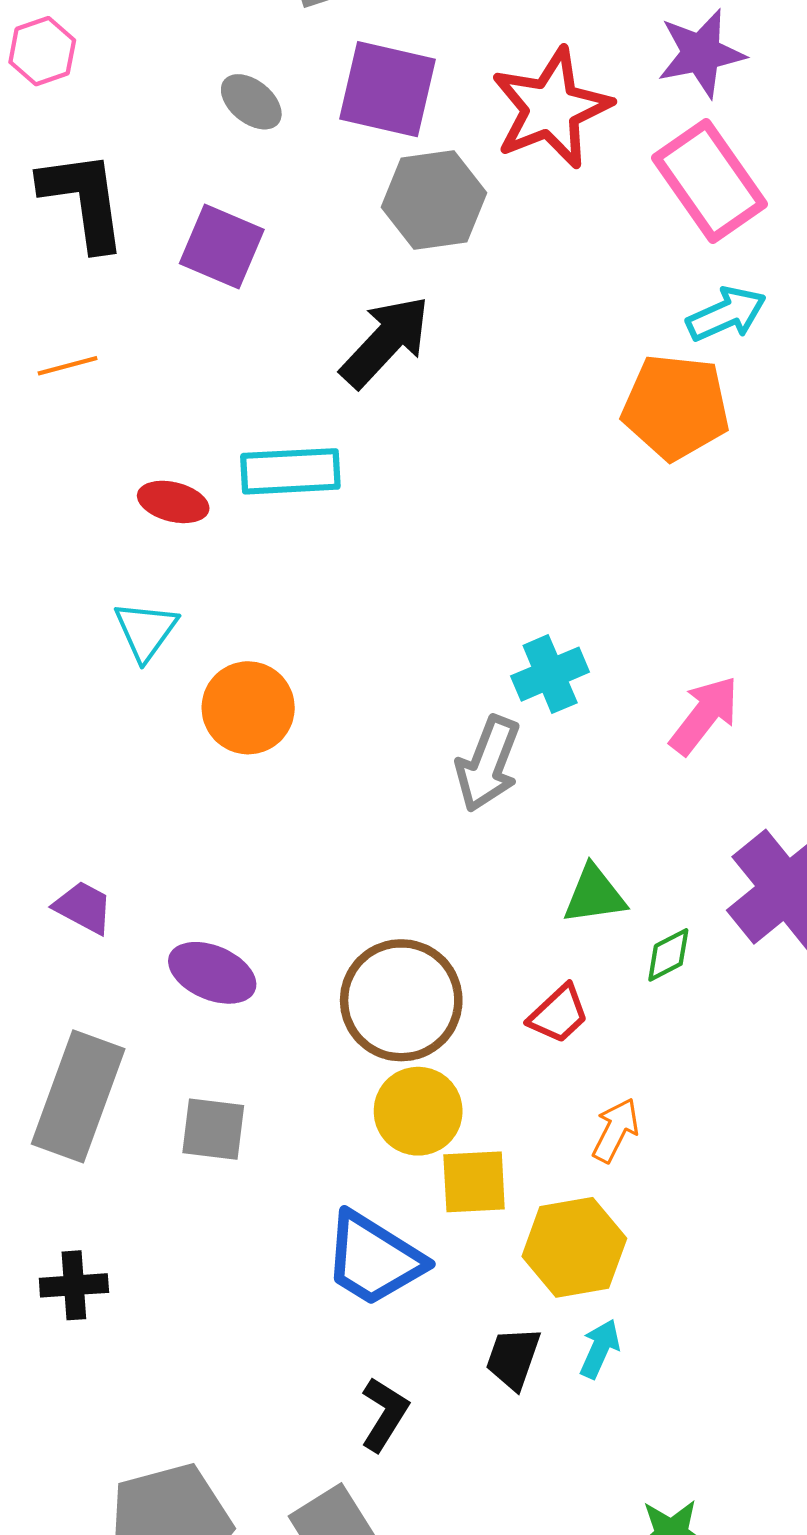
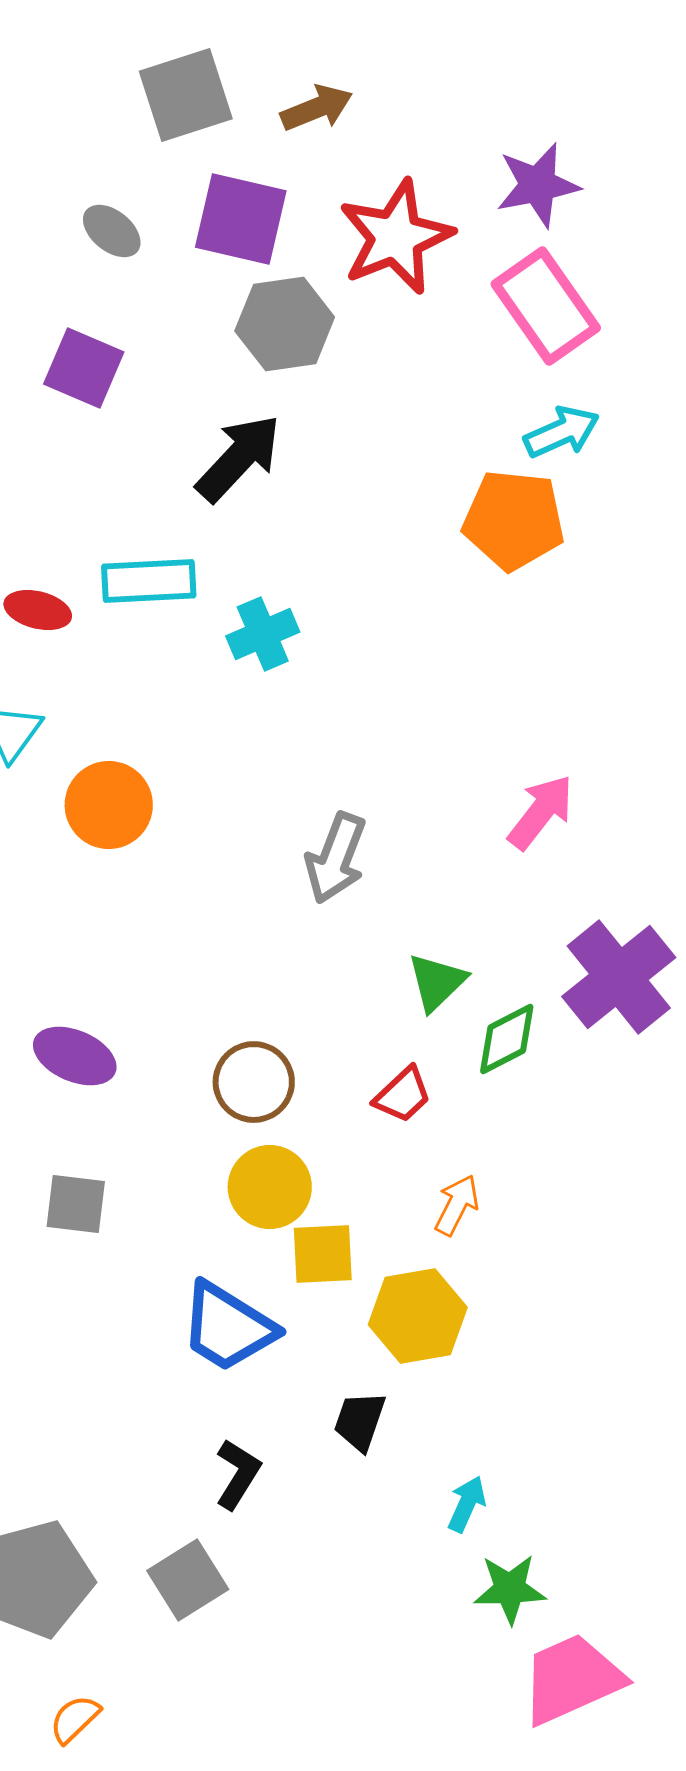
cyan cross: (550, 674) -> (263, 634), moved
green triangle: (594, 895) -> (437, 982), turned -36
green diamond: (668, 955) -> (507, 1039), size x1.4
brown circle: (401, 1000) -> (254, 1082), size x0.7
cyan arrow: (600, 1349) -> (467, 1504), moved

